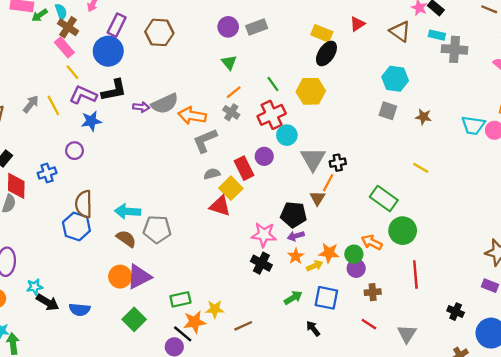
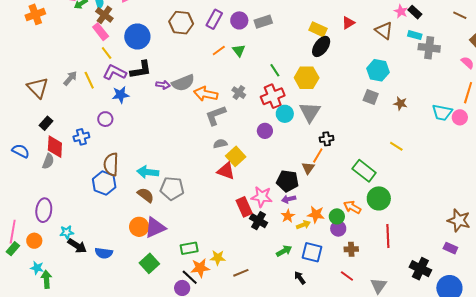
purple rectangle: (117, 25) -> (214, 19), moved
orange line: (234, 92) -> (219, 50), moved
gray triangle: (313, 159) -> (310, 112), moved
red rectangle: (244, 168) -> (244, 207), moved
black cross: (456, 312) -> (420, 269), size x1.5

